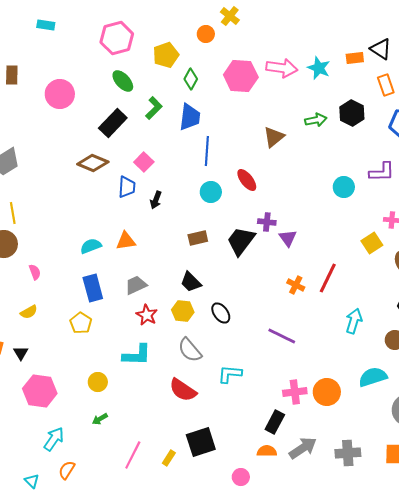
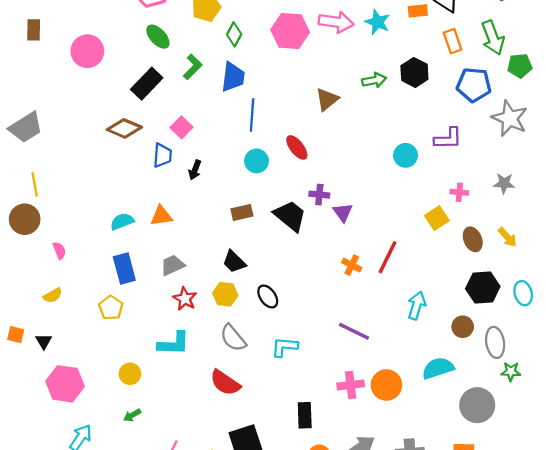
black trapezoid: (241, 241) -> (290, 216), turned 92
purple line: (282, 336) -> (354, 331), moved
cyan L-shape: (230, 374) -> (285, 347), moved
black rectangle: (275, 422) -> (305, 415), moved, turned -30

